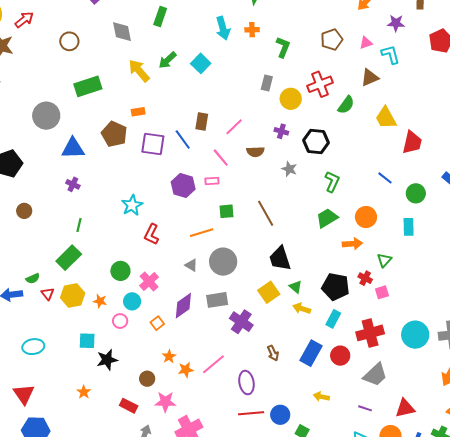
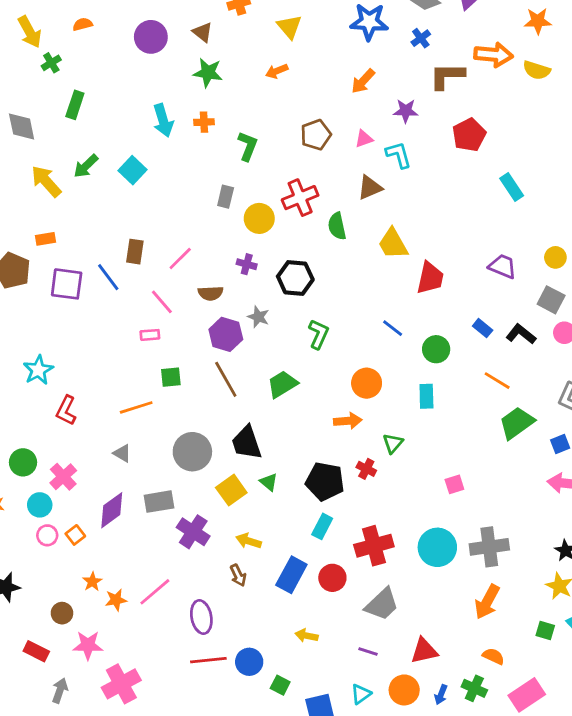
green semicircle: (346, 105) -> (337, 226), turned 132
purple hexagon: (183, 186) -> (226, 334), moved
green trapezoid: (327, 218) -> (282, 384), moved
gray circle: (223, 262) -> (192, 452), moved
pink square: (382, 292) -> (454, 484), moved
yellow arrow: (302, 308) -> (249, 541), moved
pink circle: (120, 321) -> (47, 535), moved

